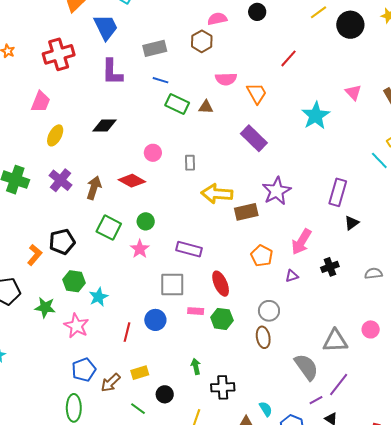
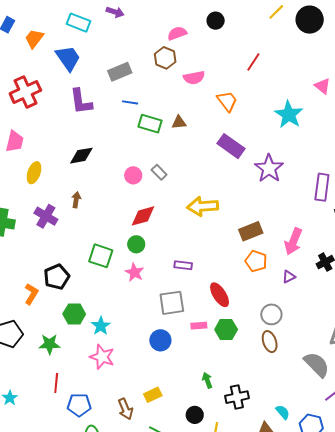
pink semicircle: (226, 79) -> (194, 78), moved
gray rectangle: (190, 163) -> (159, 172), moved, turned -35
red diamond: (132, 181) -> (143, 216), moved, turned -36
brown arrow: (94, 188) -> (76, 200), moved, size x0.7
purple star: (277, 191) -> (269, 168), moved
brown rectangle: (246, 212) -> (251, 231), moved
purple rectangle: (189, 249) -> (183, 265), size x0.7
pink star: (76, 326) -> (102, 357), moved
red line: (127, 332) -> (56, 383), moved
blue pentagon: (84, 370) -> (79, 405), moved, turned 30
brown arrow: (111, 383) -> (125, 409), turned -60
black circle: (165, 394) -> (195, 415), moved

